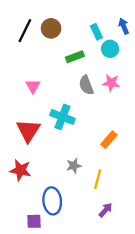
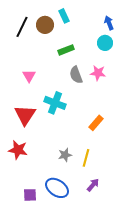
cyan rectangle: (96, 32) -> (64, 16), moved
cyan circle: (110, 49) -> (105, 43), moved
gray star: (74, 166) -> (65, 155), moved
blue ellipse: (52, 201) -> (57, 188), moved, turned -50

